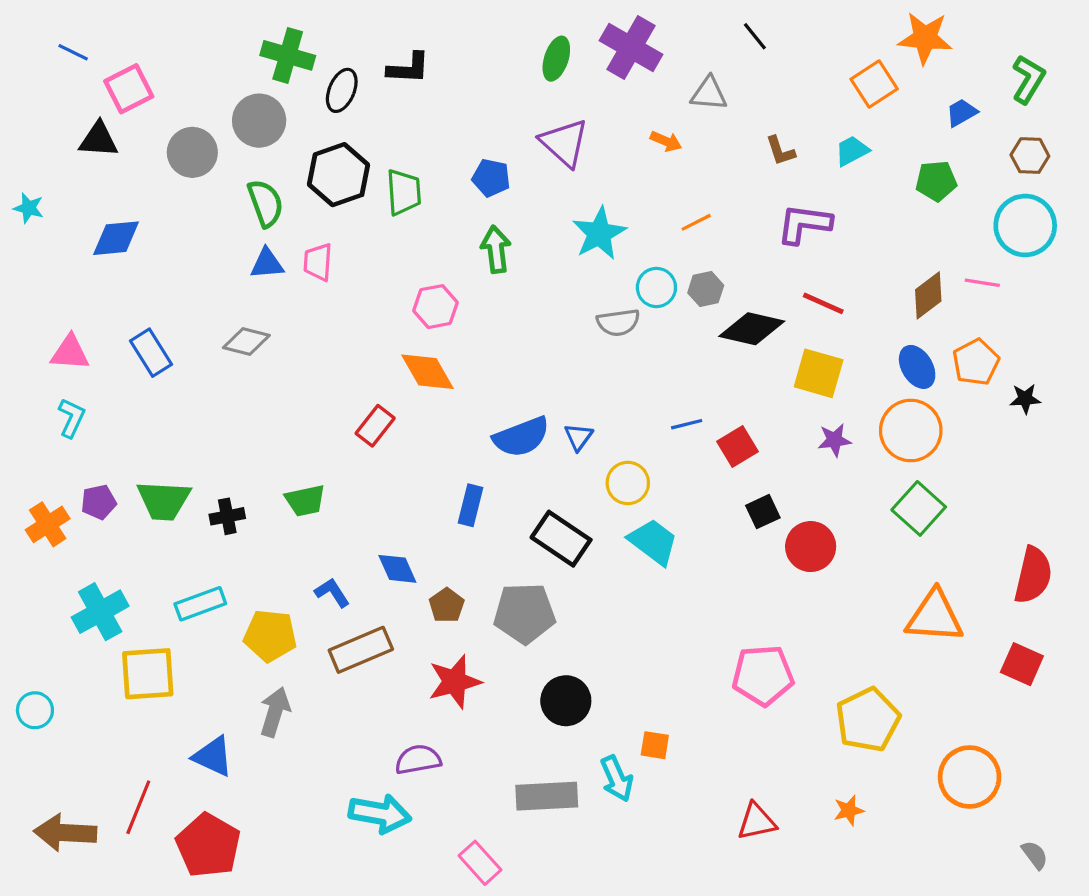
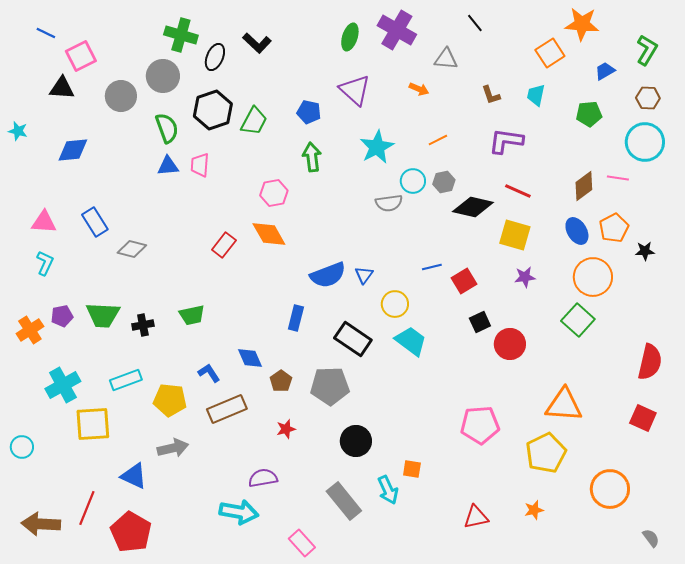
black L-shape: (408, 68) -> (257, 43), turned 40
cyan trapezoid: (852, 151) -> (536, 95), turned -50
green trapezoid: (404, 192) -> (254, 121), turned 32
gray diamond: (246, 342) -> (132, 249), moved
red rectangle: (375, 426) -> (224, 245), moved
orange circle: (911, 431) -> (593, 277), moved
orange triangle: (935, 616) -> (564, 405), moved
red star: (455, 682) -> (286, 429), size x0.6
gray arrow: (275, 712) -> (173, 448), turned 60
gray rectangle: (547, 796) -> (344, 501), turned 54

